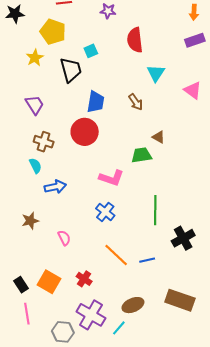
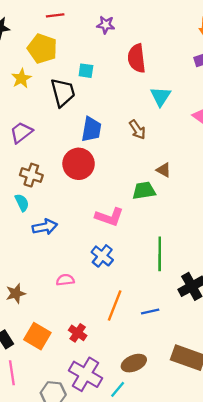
cyan square: (91, 51) -> (86, 71), turned 32
purple trapezoid: (35, 105) -> (21, 132), turned -95
brown star: (30, 221) -> (16, 293), moved
pink semicircle: (64, 238) -> (65, 280), moved, turned -70
orange line: (116, 255) -> (115, 305), turned 68

